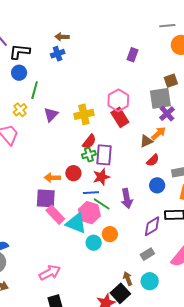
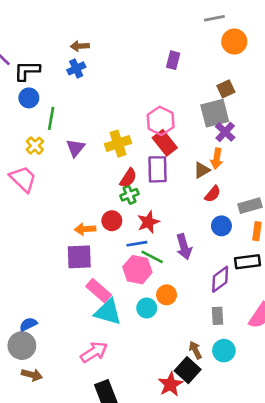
orange arrow: (158, 133) -> (217, 159), turned 147
purple rectangle: (104, 155) -> (158, 169), moved
pink rectangle: (55, 215) -> (99, 291), moved
cyan triangle: (76, 223) -> (108, 312), moved
gray rectangle: (147, 254) -> (218, 316), turned -56

